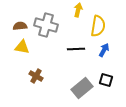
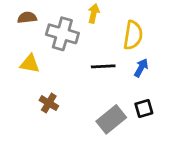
yellow arrow: (78, 10) -> (94, 13), moved
brown semicircle: (20, 26) -> (27, 18), moved
black square: (106, 80) -> (144, 108), turned -32

